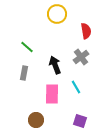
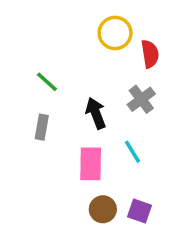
yellow circle: (57, 14) -> (115, 33), moved
brown circle: (36, 120) -> (103, 209), moved

